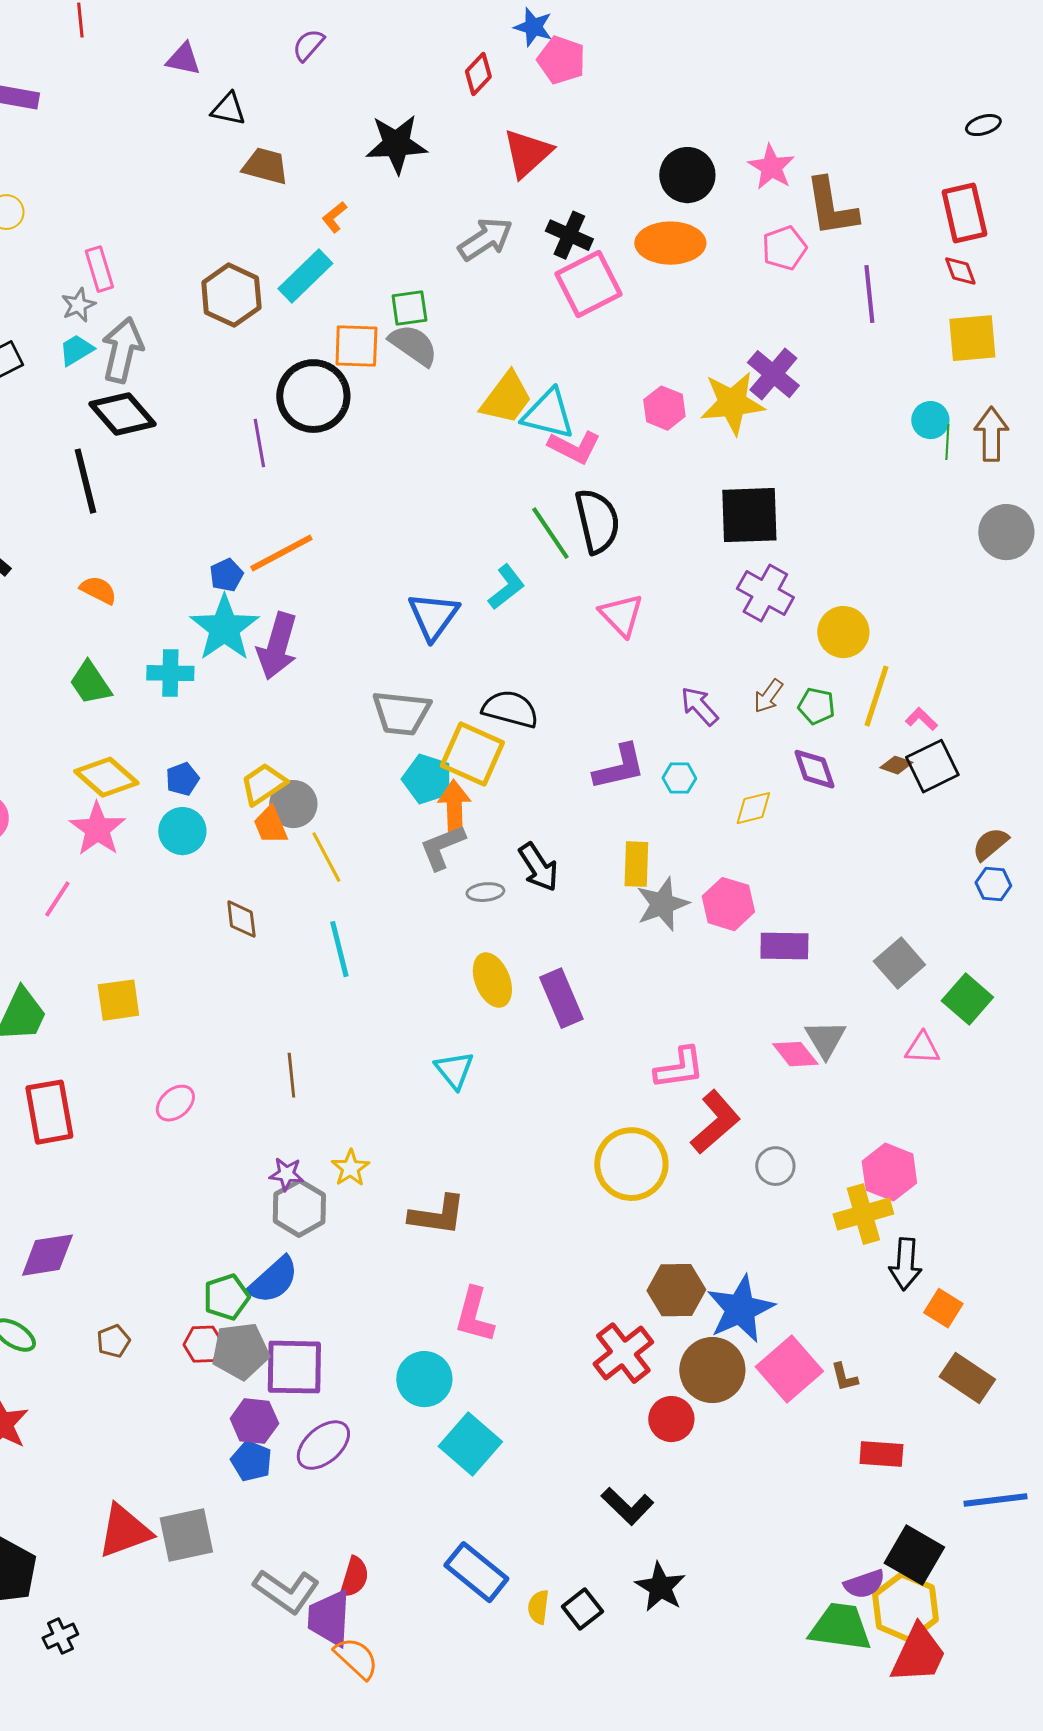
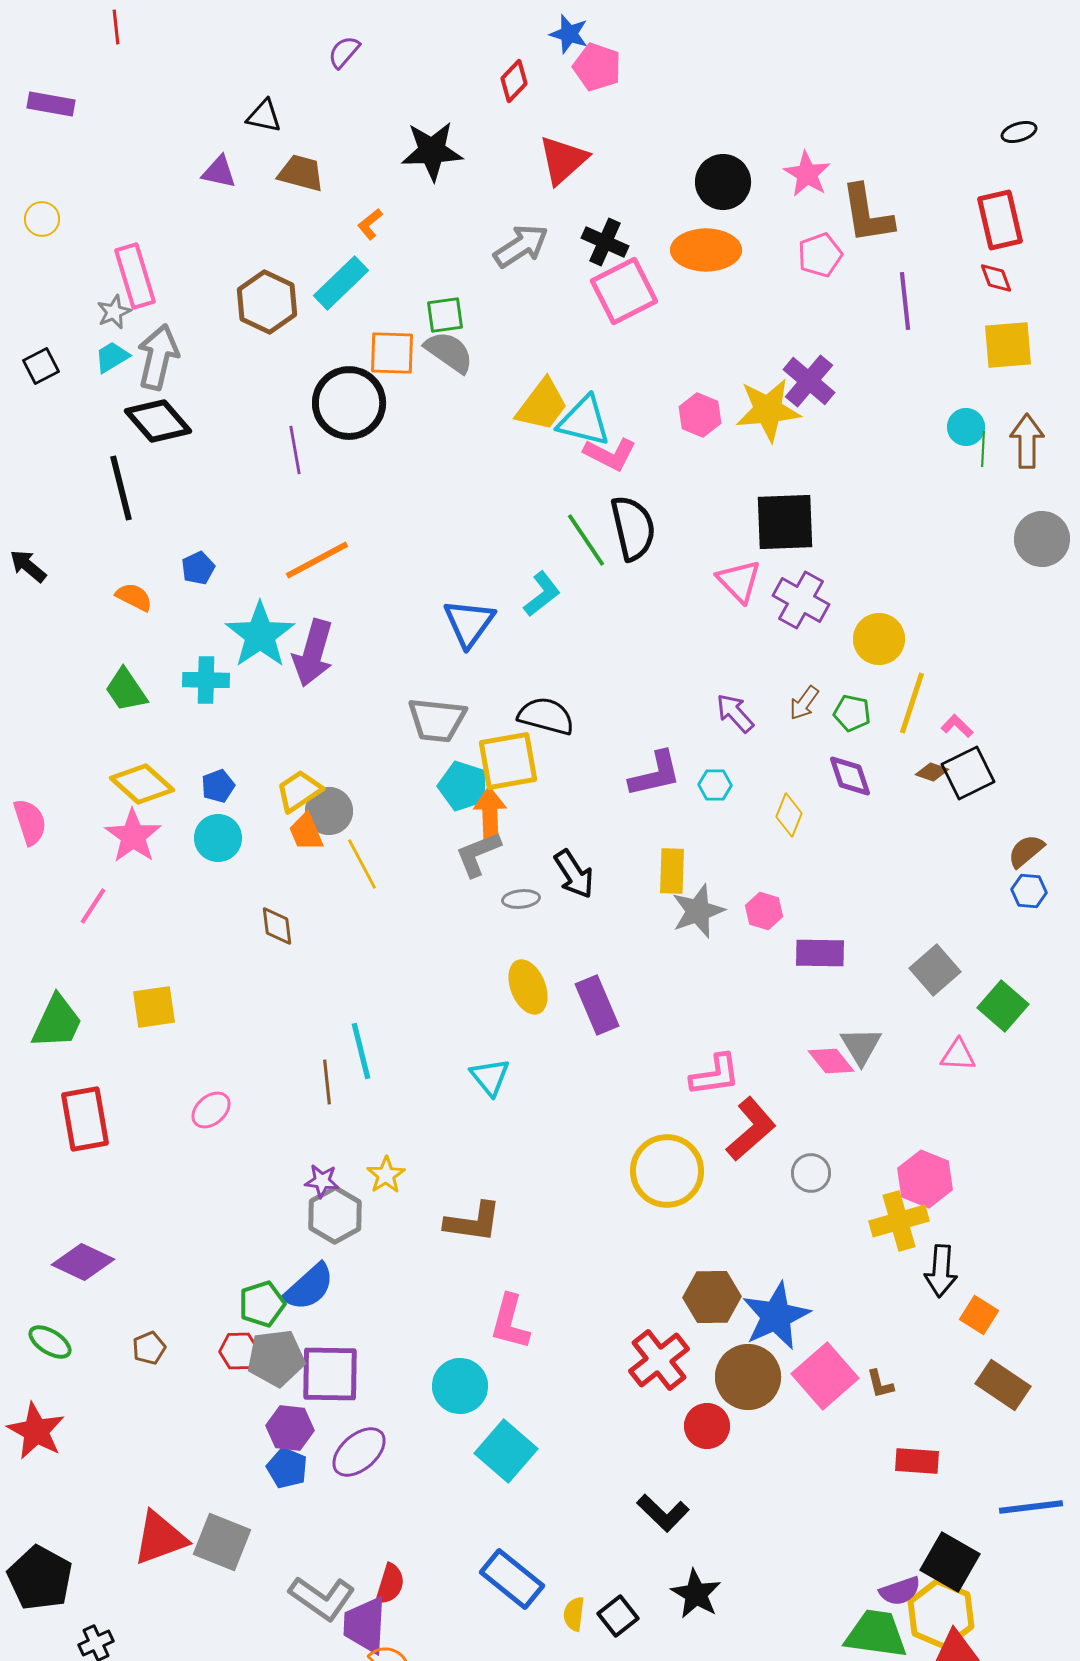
purple triangle: (183, 59) -> (219, 172), moved
pink rectangle: (99, 269) -> (135, 276), size x1.4
blue pentagon: (226, 575) -> (198, 568), moved
pink triangle: (621, 615) -> (739, 581), moved
yellow square: (472, 754) -> (508, 761), turned -34
yellow diamond: (753, 808) -> (789, 815), turned -54
pink hexagon: (728, 904) -> (764, 911), size x0.7
cyan line: (339, 949) -> (361, 1051), moved
purple diamond: (47, 1255) -> (83, 1262), turned 34
gray square: (186, 1535) -> (222, 1542), turned 34

